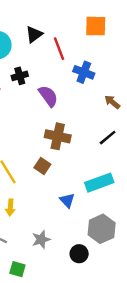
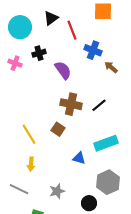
brown arrow: (112, 102) -> (111, 67), moved
black line: (108, 138) -> (99, 105), moved
blue triangle: (67, 200) -> (79, 158), turned -32

